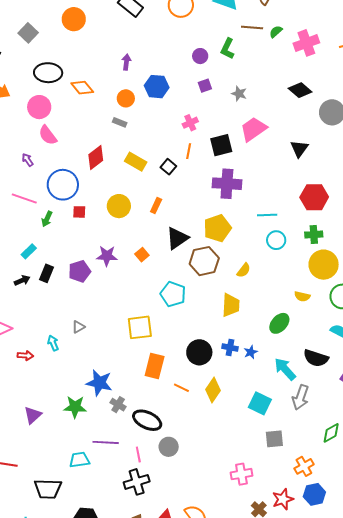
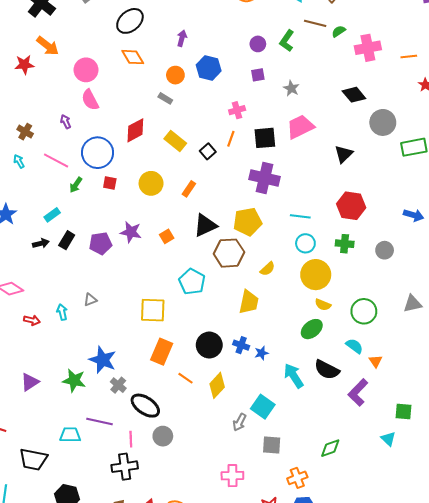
black ellipse: (48, 73) -> (130, 21), moved, turned -52
yellow circle: (324, 265) -> (316, 275), moved
green ellipse: (279, 323) -> (312, 329), moved
gray arrow: (301, 397) -> (239, 422), moved, size x0.7

